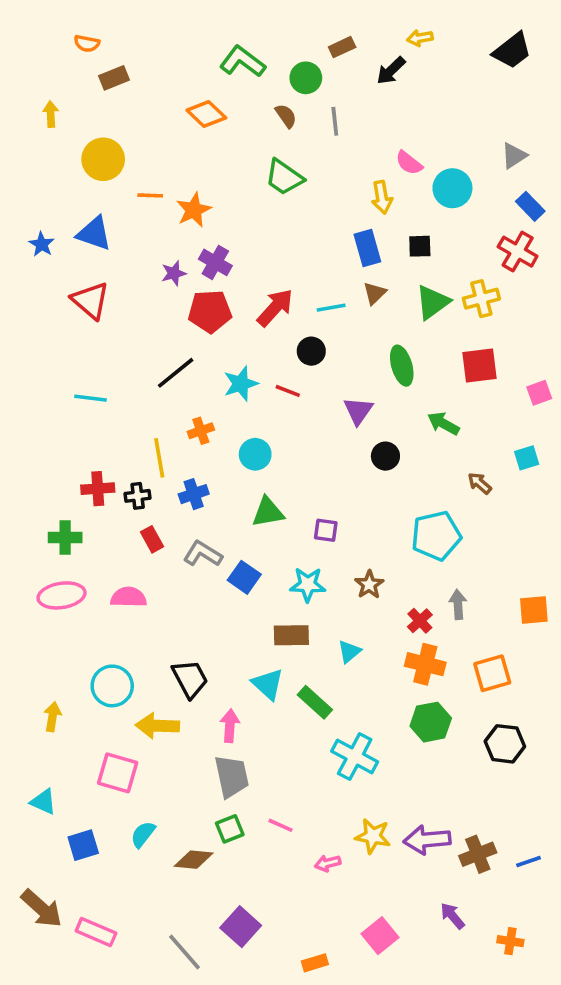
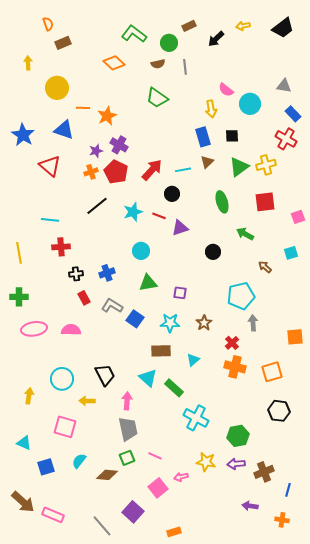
yellow arrow: (420, 38) -> (243, 26), moved
orange semicircle: (87, 43) -> (48, 24), turned -120
brown semicircle: (286, 116) -> (158, 64), turned 112
gray triangle: (514, 156) -> (284, 86), turned 42
blue triangle: (94, 233) -> (64, 130), moved
blue star: (42, 244) -> (23, 135), size x1.6
red pentagon: (210, 311) -> (116, 172), turned 30
purple triangle: (358, 411) -> (180, 228), moved, turned 36
orange cross: (201, 431) -> (91, 172), moved
yellow line: (159, 458) -> (19, 253), moved
red cross: (98, 489) -> (61, 247), moved
green cross: (65, 538) -> (19, 297), moved
gray arrow: (458, 604) -> (253, 323), moved
green hexagon: (431, 722) -> (238, 436), moved
yellow arrow: (157, 726) -> (87, 401), size x0.7
purple arrow: (427, 840) -> (236, 464), size x0.7
blue line: (528, 861) -> (288, 490), moved, turned -56
purple arrow: (452, 916) -> (250, 506), turned -42
pink square: (380, 936) -> (158, 488), moved

